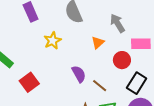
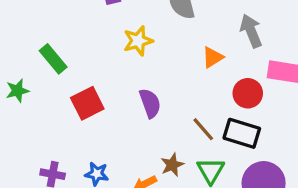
purple semicircle: (79, 74) -> (150, 103), moved
black rectangle: (137, 83) -> (242, 133), moved, turned 65

